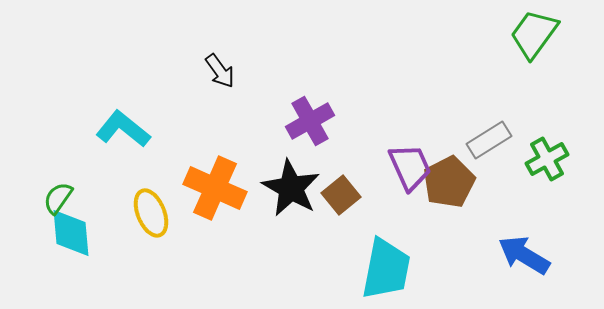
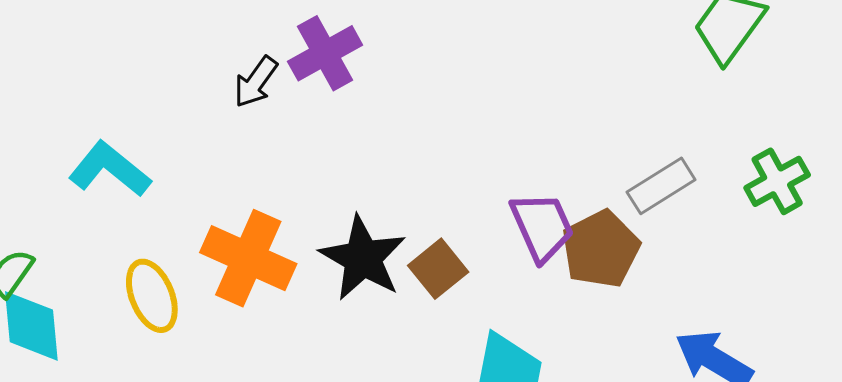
black arrow: (220, 71) -> (256, 82), turned 72
purple cross: (310, 121) -> (325, 53), moved
green cross: (547, 159) -> (777, 181), moved

